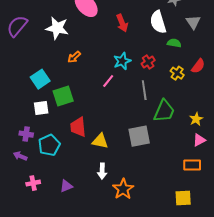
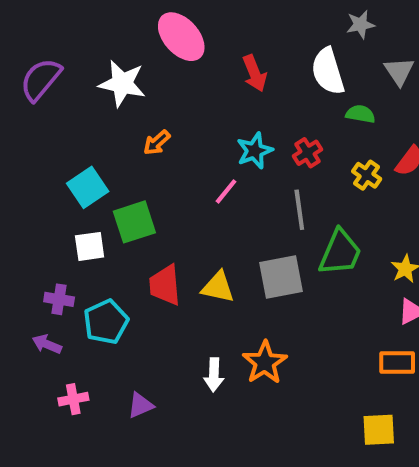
gray square: (139, 136) -> (281, 277), moved
yellow triangle: (100, 141) -> (218, 287), moved
orange star: (123, 189) -> (265, 362), moved

